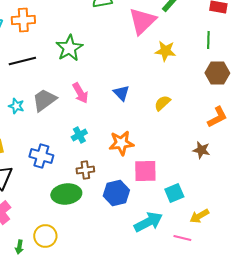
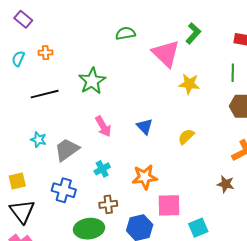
orange cross: (23, 20) -> (46, 53), size x0.6
pink triangle: (142, 21) -> (166, 54), turned -32
gray trapezoid: (44, 100) -> (67, 150), moved

